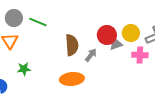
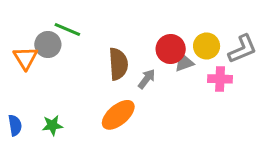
gray circle: (14, 18) -> (48, 45), moved
green star: (24, 69) -> (52, 125), moved
orange ellipse: (72, 79) -> (118, 115), turned -35

